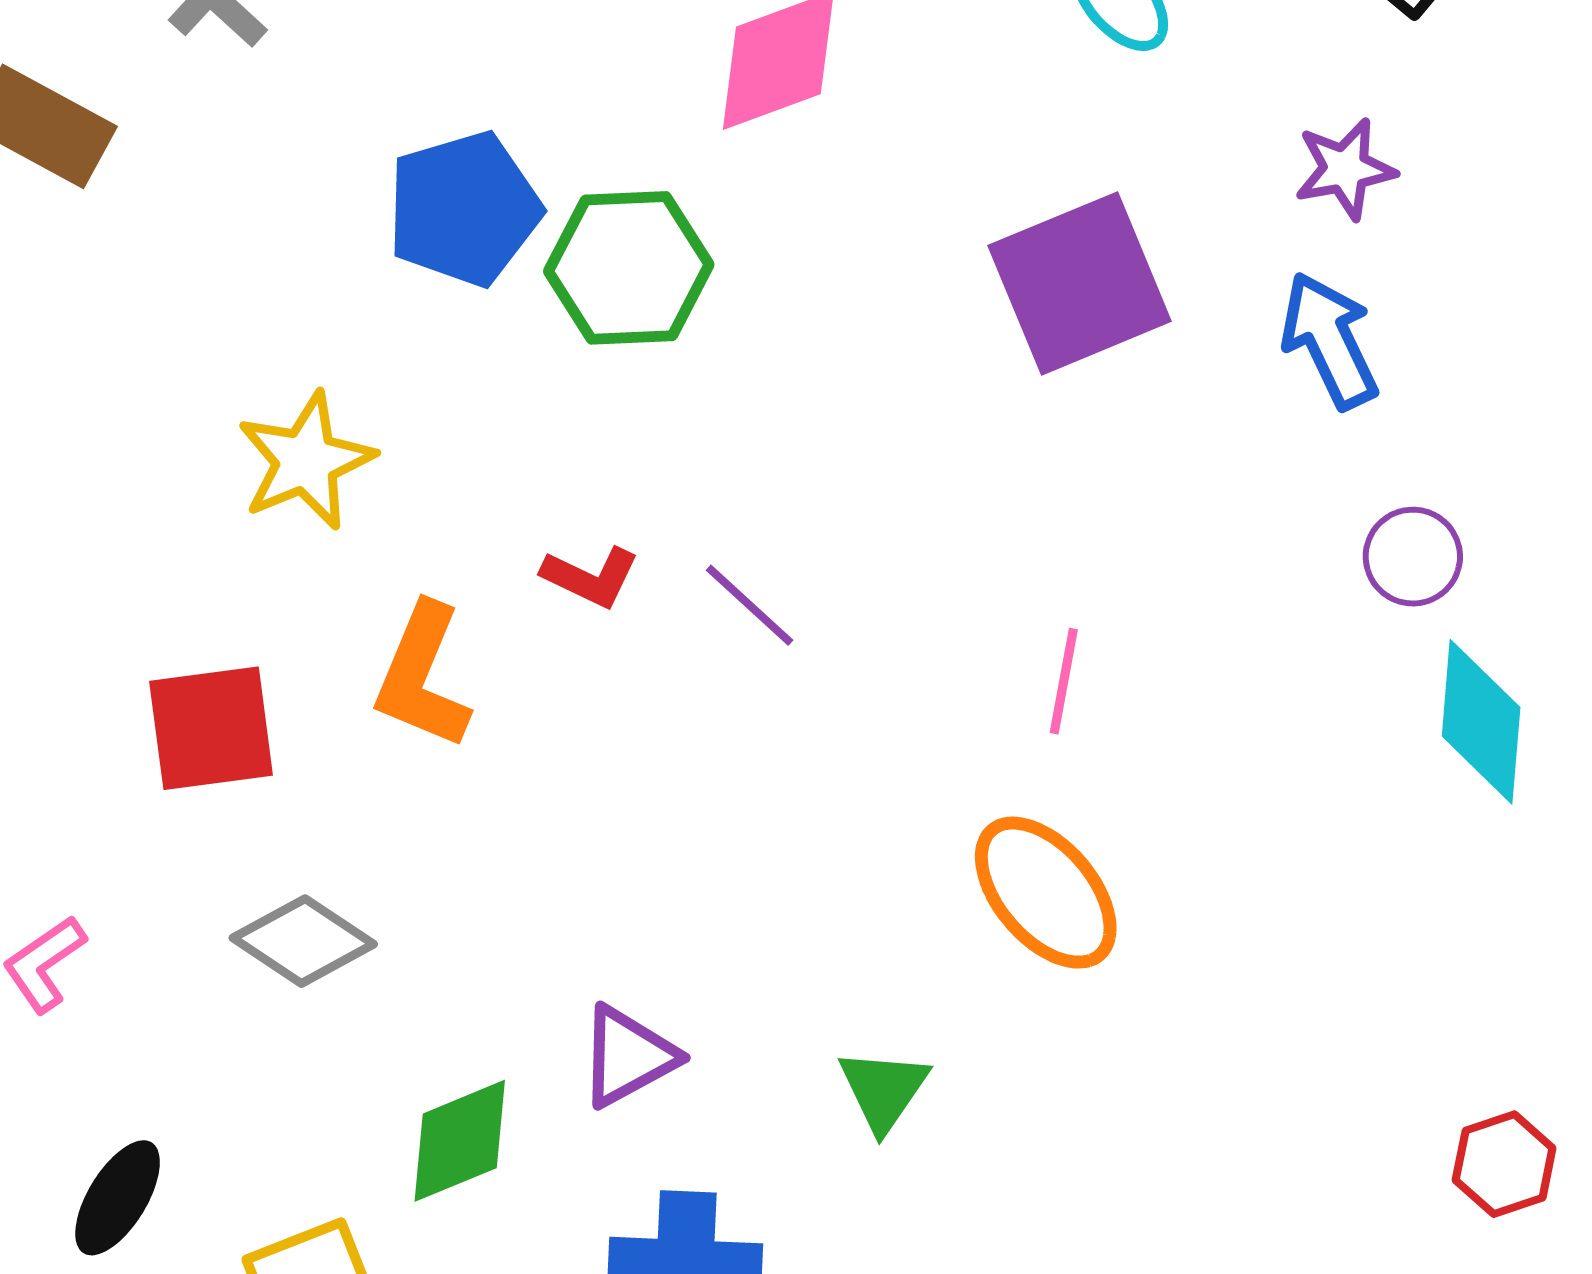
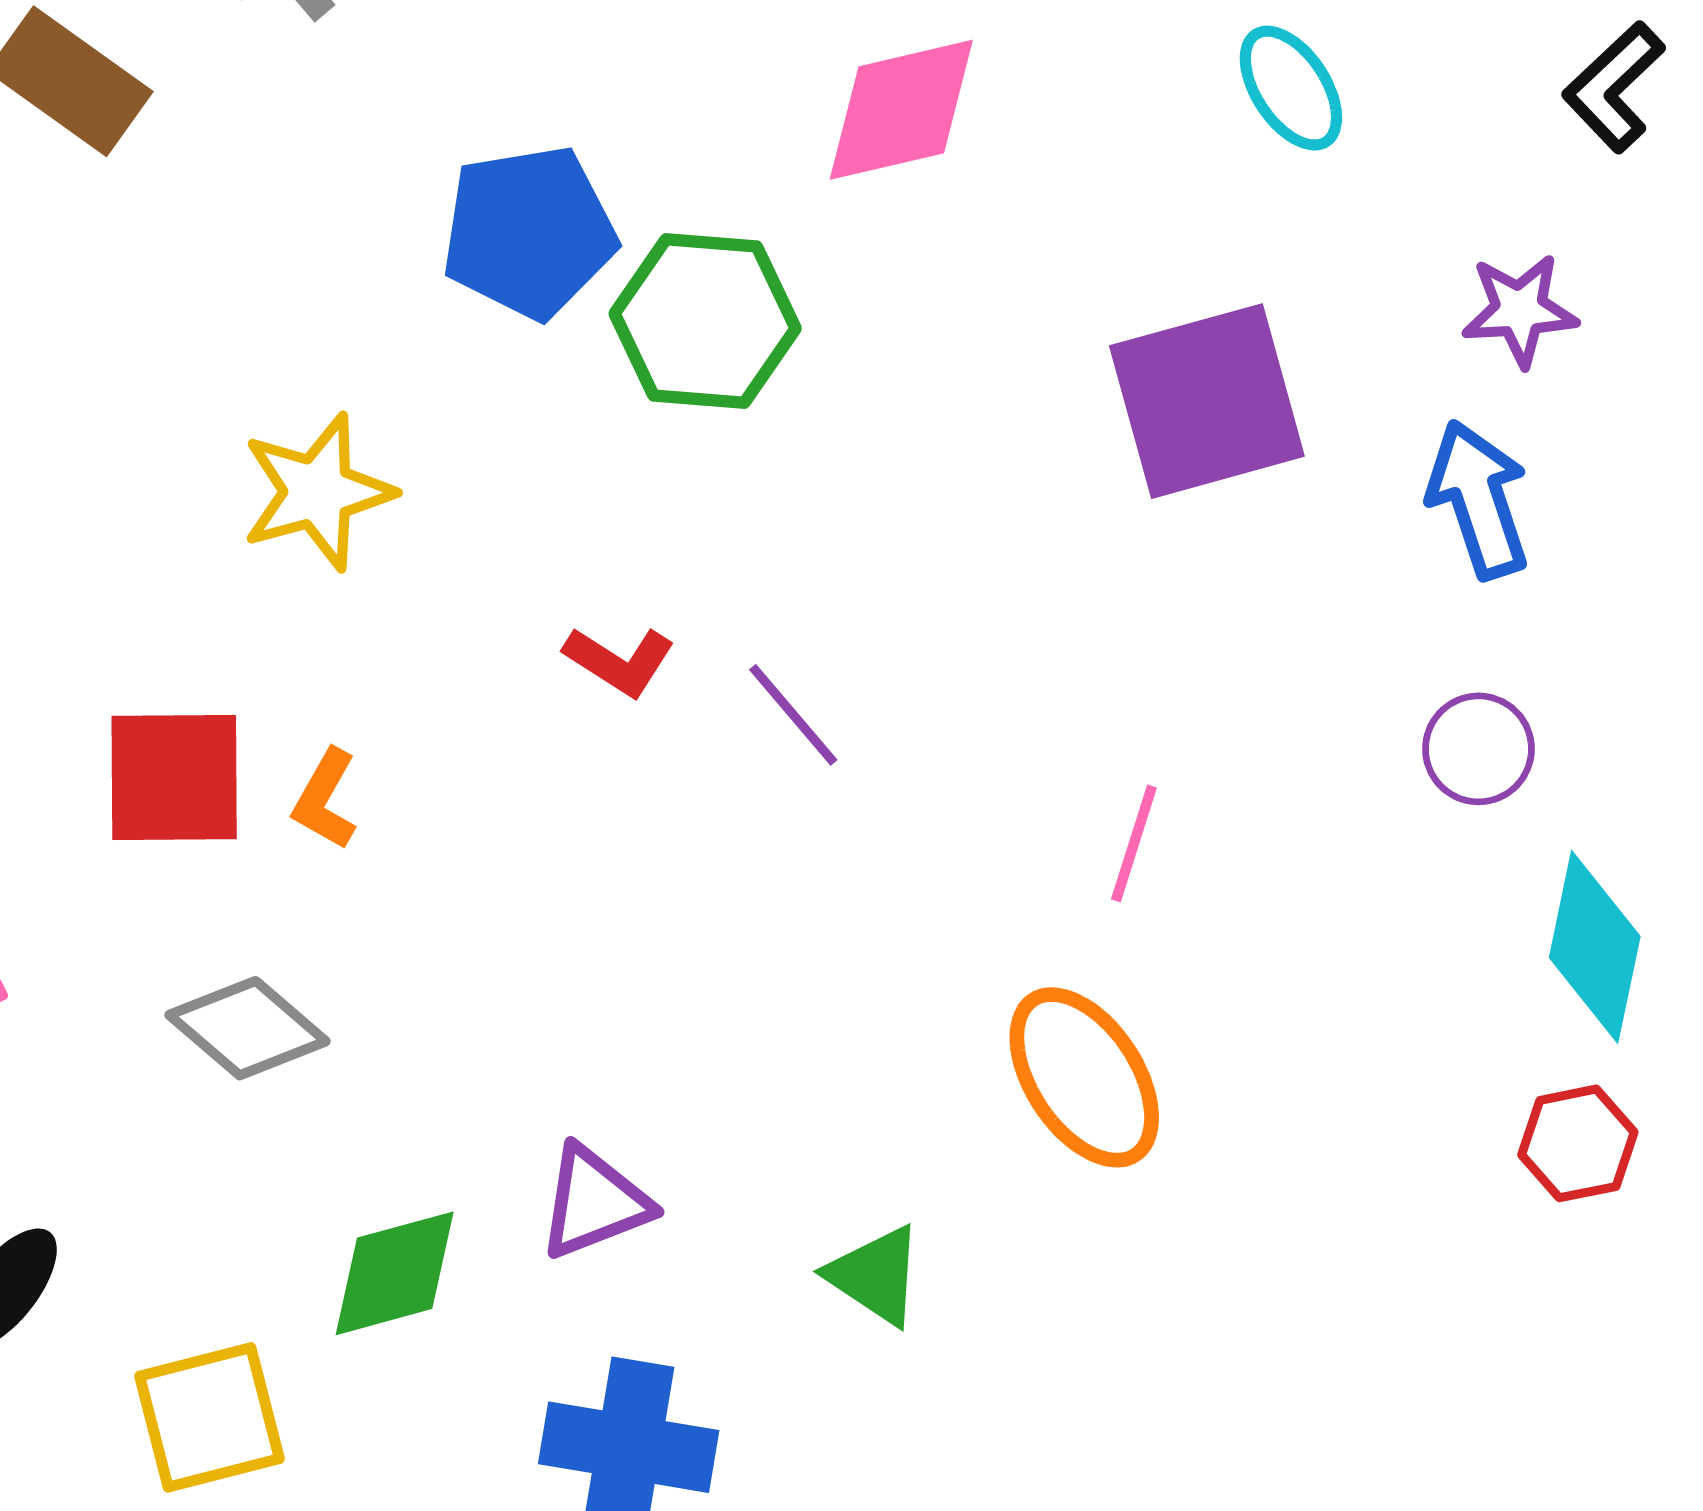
purple circle: (1413, 557) -> (1478, 749), moved
orange L-shape: (422, 676) -> (325, 799), moved, size x0.6
green triangle: (883, 1090) -> (875, 1275), turned -38
red hexagon: (1504, 1164) -> (1578, 1143), moved

